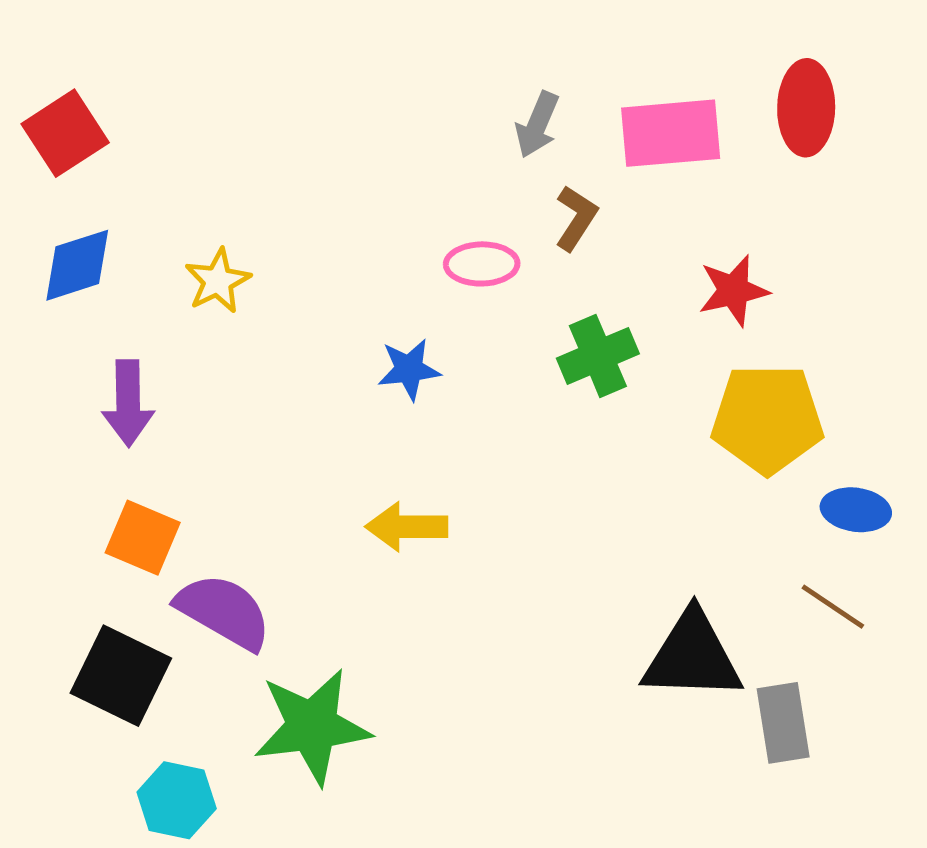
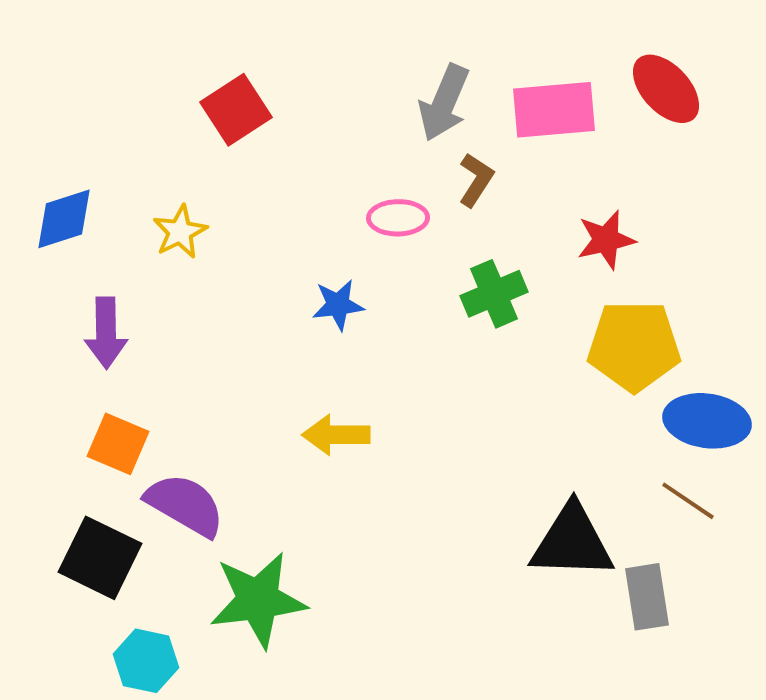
red ellipse: (806, 108) -> (666, 89), turned -44
gray arrow: (537, 125) -> (444, 103), size x1.4
red square: (65, 133) -> (236, 110), moved
blue ellipse: (856, 510) -> (707, 421), size x1.5

